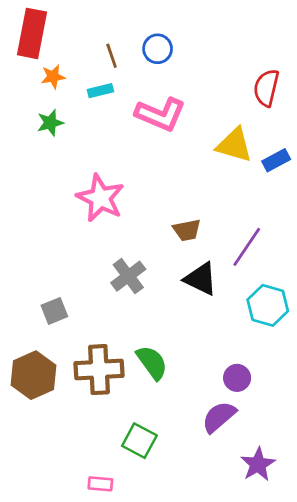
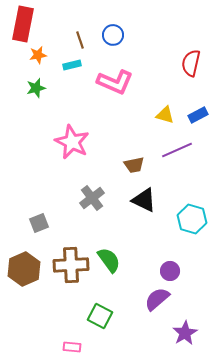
yellow triangle: (234, 145) -> (165, 115), moved, size x0.7
purple line: (247, 247) -> (177, 150), moved, turned 32

